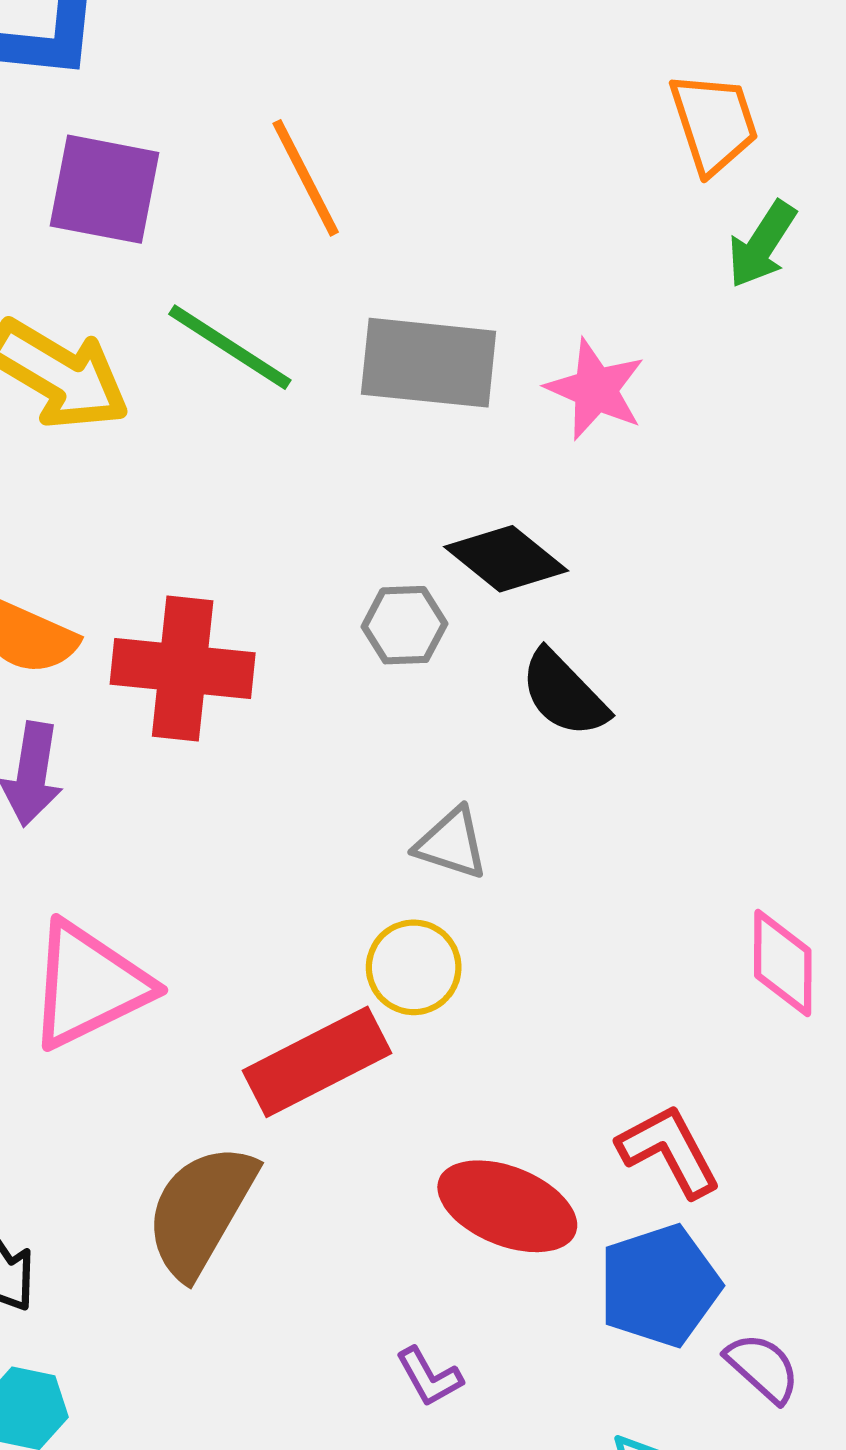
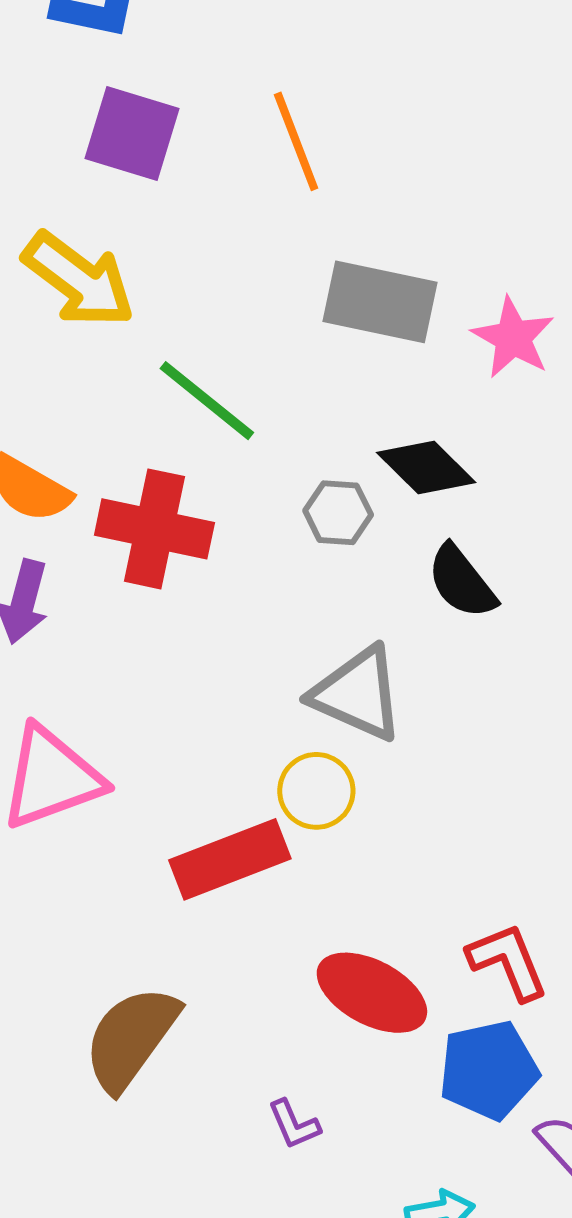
green line: (230, 347) -> (207, 401), moved
gray triangle: (451, 843) -> (358, 694), size x1.6
brown semicircle: (201, 1210) -> (131, 1038), moved

